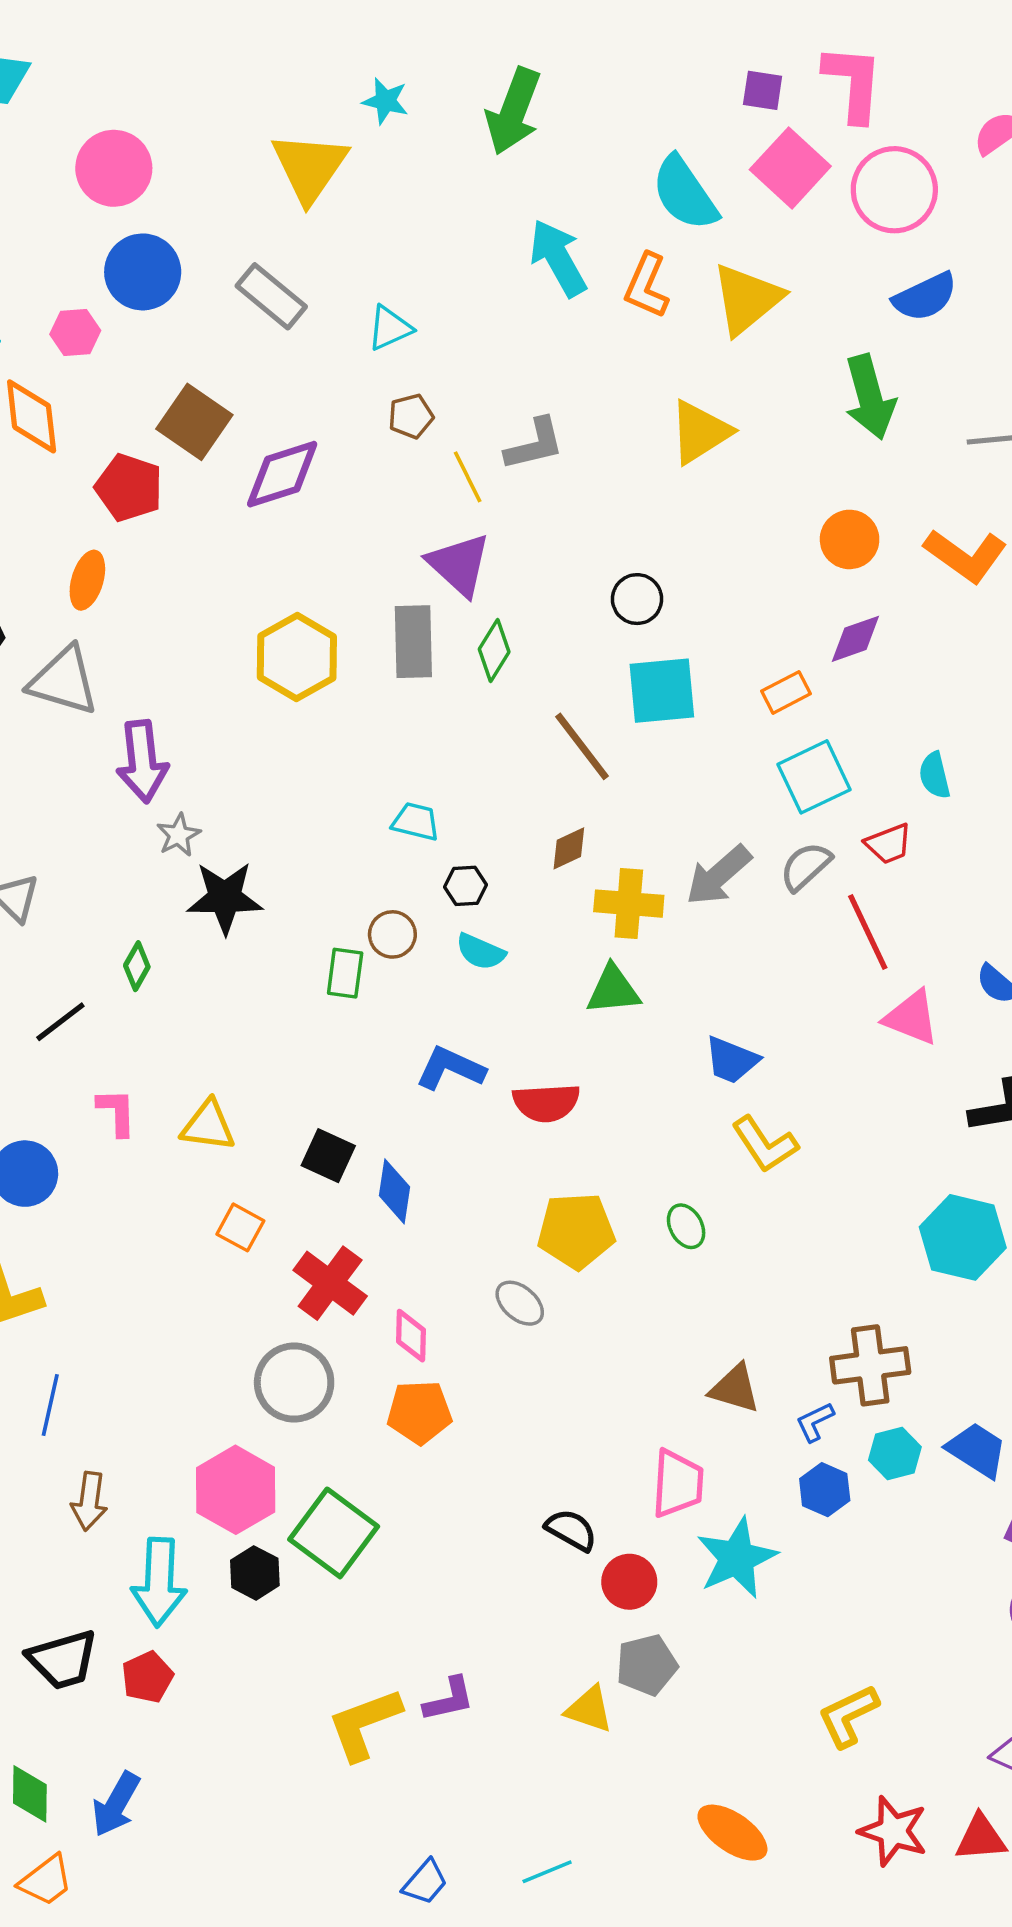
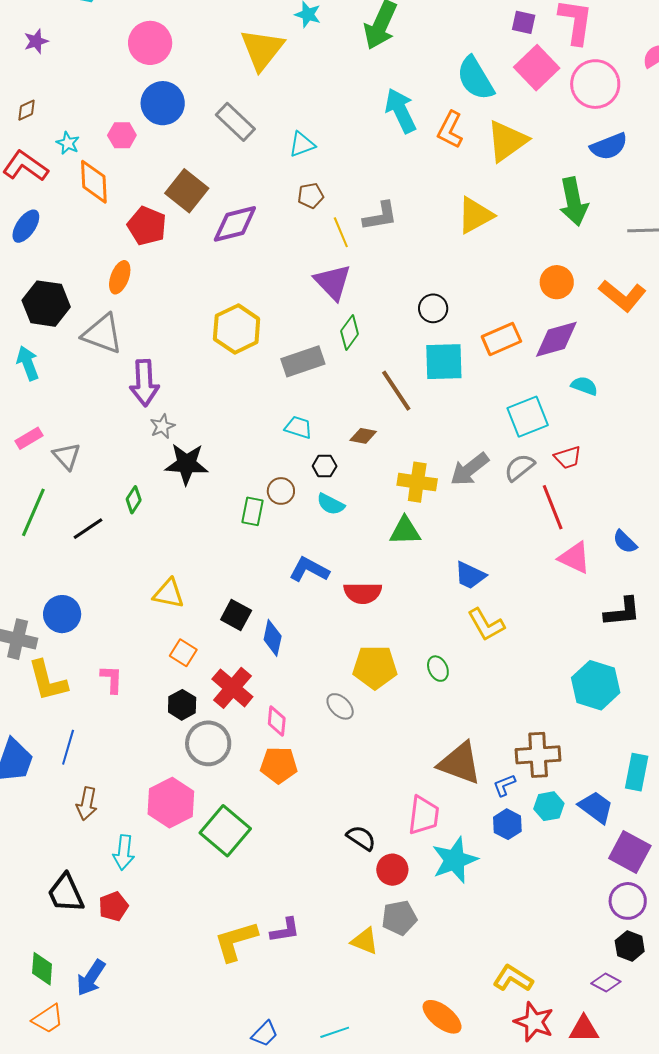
purple diamond: (855, 639) -> (556, 339), size x1.4
gray rectangle: (413, 642) -> (303, 361), moved, turned 69
orange rectangle: (786, 692) -> (501, 339), moved, size x1.4
cyan semicircle: (935, 775) -> (584, 386), moved, turned 120
brown diamond: (569, 848) -> (363, 436), moved, turned 32
pink L-shape: (117, 1112) -> (112, 679), moved
brown triangle: (735, 1389) -> (460, 763), size x1.5
black hexagon: (255, 1573) -> (182, 705), moved
cyan arrow: (159, 1582) -> (124, 853), size x0.7
black trapezoid: (63, 1660) -> (66, 893), turned 78
yellow L-shape: (848, 1716) -> (513, 978), moved, turned 54

